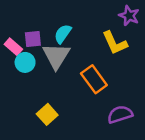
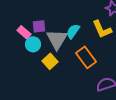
cyan semicircle: (63, 34) -> (73, 31), moved
yellow square: (47, 114) -> (50, 61), moved

